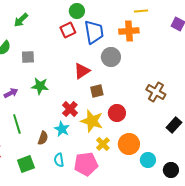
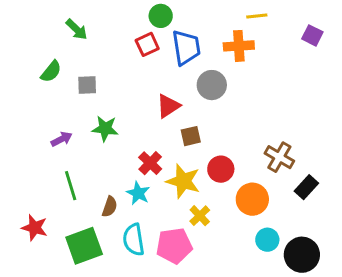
green arrow: (21, 20) -> (77, 29), turned -91
brown cross: (156, 92) -> (279, 157), moved
orange circle: (129, 144) -> (252, 199), moved
cyan semicircle: (59, 160) -> (134, 240), size x1.5
green square: (26, 164) -> (84, 246), size x1.4
black circle: (171, 170) -> (302, 255), size x1.5

